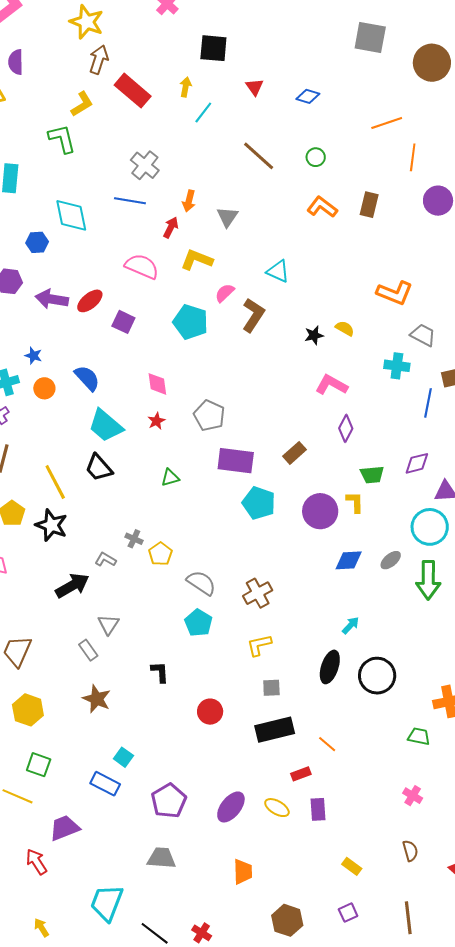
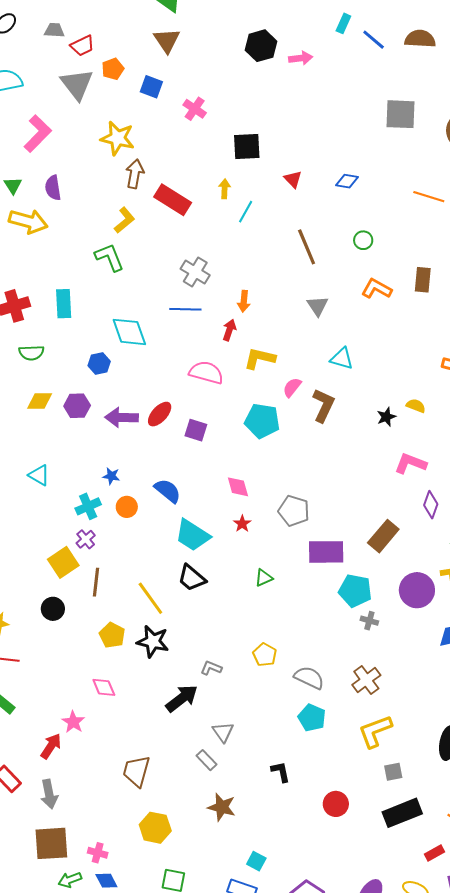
orange line: (387, 123) -> (429, 197), turned 44
brown line: (259, 156) -> (307, 247), turned 33
gray triangle: (227, 217) -> (318, 306), moved
brown rectangle: (294, 453) -> (383, 536), size x1.4
gray cross: (134, 539) -> (369, 621), moved
yellow L-shape: (259, 645) -> (375, 731), size x1.4

